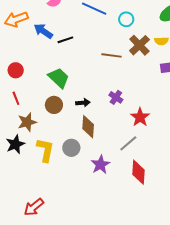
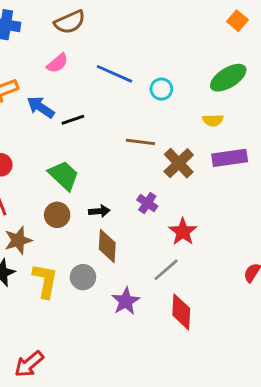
brown cross: (139, 45) -> (179, 163), moved

